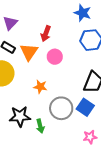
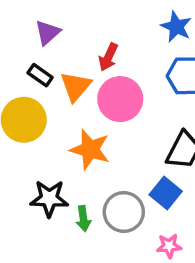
pink circle: (55, 57) -> (120, 99), size x1.6
orange star: (40, 87) -> (90, 149), size x1.6
gray circle: (61, 108) -> (124, 212), moved

